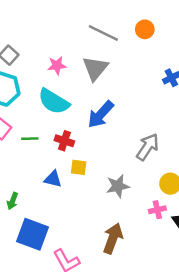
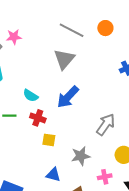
pink star: (57, 65) -> (14, 37), moved
cyan semicircle: (54, 101) -> (31, 96), moved, size x0.6
blue triangle: (53, 179) -> (53, 175), moved
pink cross: (157, 210) -> (105, 177), moved

